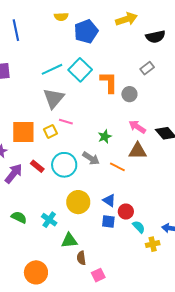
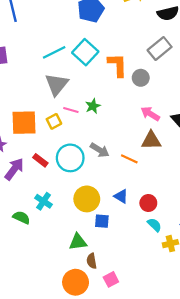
gray rectangle: (147, 68) -> (160, 48), size x1.5
green star: (105, 137) -> (93, 106), moved
red circle: (126, 212) -> (148, 203), moved
cyan cross: (49, 220) -> (44, 201), moved
blue square: (108, 221) -> (102, 221), moved
orange circle: (36, 272) -> (76, 282), moved

